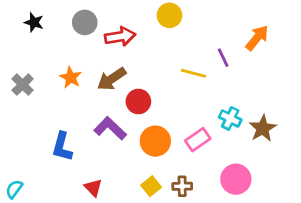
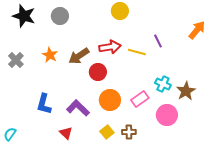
black star: (34, 22) -> (24, 16), size x1.6
red arrow: (120, 37) -> (110, 47), moved
orange arrow: (257, 38) -> (197, 30), moved
purple L-shape: (110, 128) -> (78, 108), moved
pink circle: (236, 179) -> (167, 115), moved

